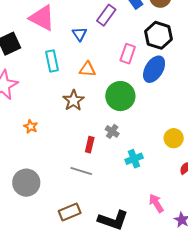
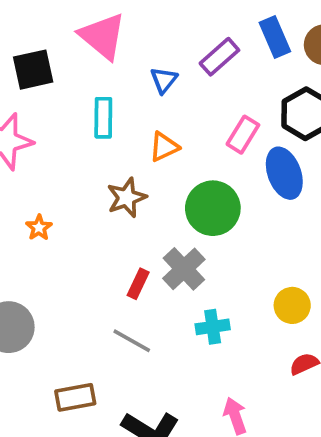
orange triangle: (87, 69) -> (164, 147), turned -42
blue ellipse: (154, 69) -> (284, 173), turned -64
gray cross: (112, 131) -> (184, 269), size x1.6
gray line: (81, 171) -> (132, 341), moved

